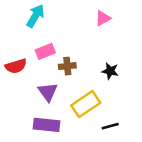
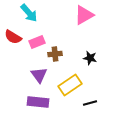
cyan arrow: (35, 16) -> (29, 13), turned 108
pink triangle: (103, 18) -> (84, 15), size x1.5
red semicircle: (16, 66) -> (13, 37), moved, turned 48

